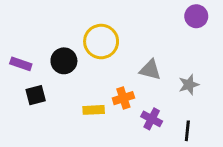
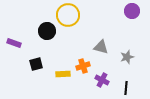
yellow circle: (101, 42) -> (68, 15), moved
black circle: (64, 61) -> (47, 31), moved
black square: (36, 95) -> (36, 64), moved

